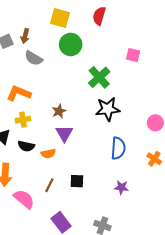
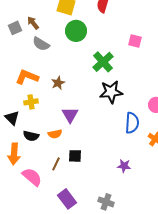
brown arrow: (25, 36) -> (33, 23), turned 128
brown star: (59, 111) -> (58, 83), moved
black semicircle: (26, 146) -> (31, 136), moved
blue semicircle: (118, 148) -> (132, 123), moved
black square: (77, 181) -> (75, 156), moved

